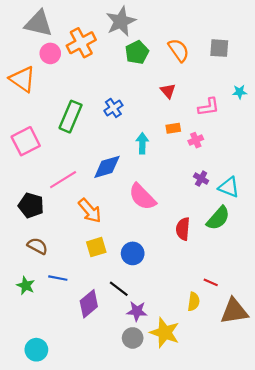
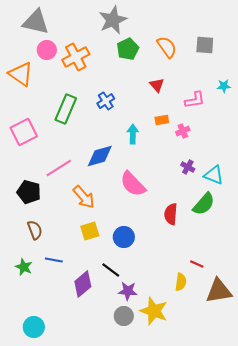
orange cross: (81, 43) -> (76, 57), moved
brown semicircle: (37, 246) -> (35, 230), turned 42

